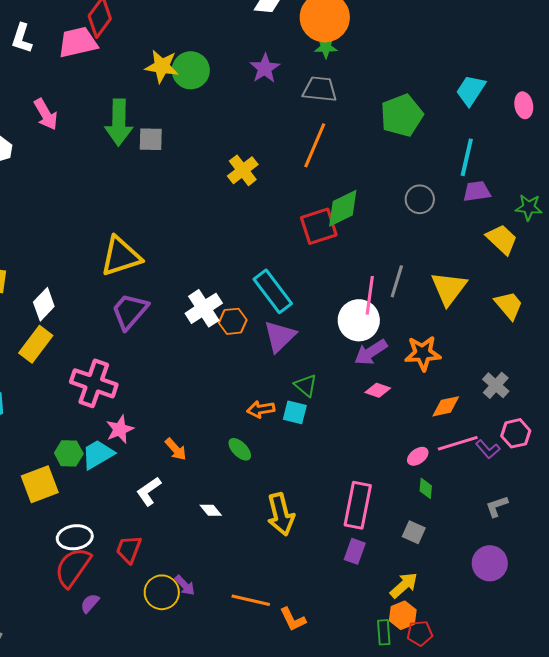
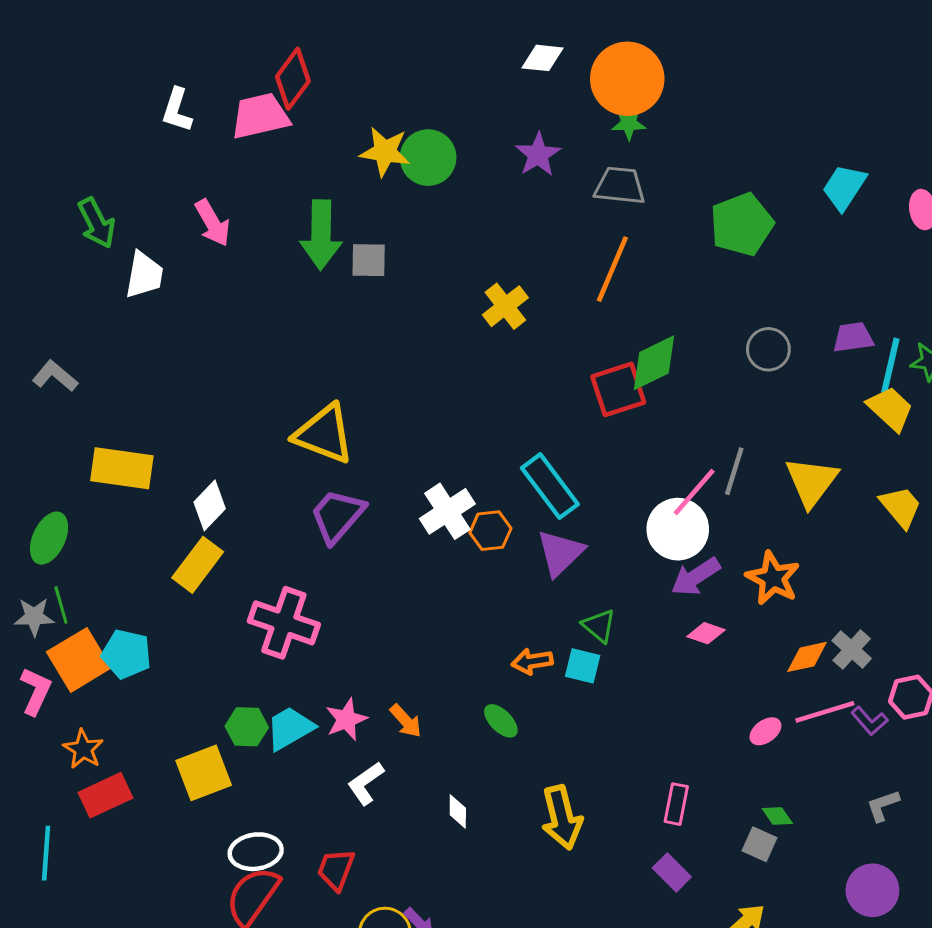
cyan line: (467, 157) -> (890, 366), moved
yellow triangle: (121, 256) -> (324, 434), turned 39
pink line: (370, 295) -> (694, 492), turned 33
orange star: (423, 353) -> (773, 578), turned 30
gray cross: (496, 385) -> (852, 650), moved
pink star: (120, 429) -> (346, 719), moved
green diamond: (426, 488) -> (777, 816), moved, turned -40
pink rectangle: (358, 505) -> (676, 804), size x0.6
white diamond: (211, 510) -> (458, 812), turned 40
purple rectangle: (355, 551) -> (672, 872), turned -65

